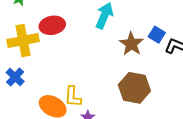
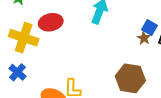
yellow cross: (23, 41) -> (24, 38), turned 32
brown star: (131, 44) -> (144, 38), moved, size x0.6

